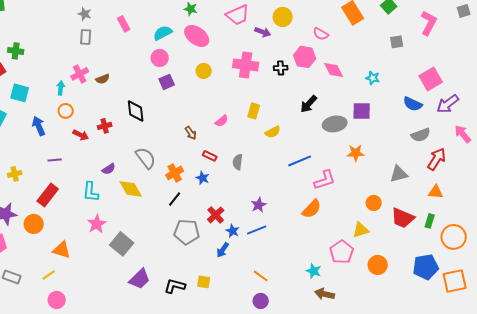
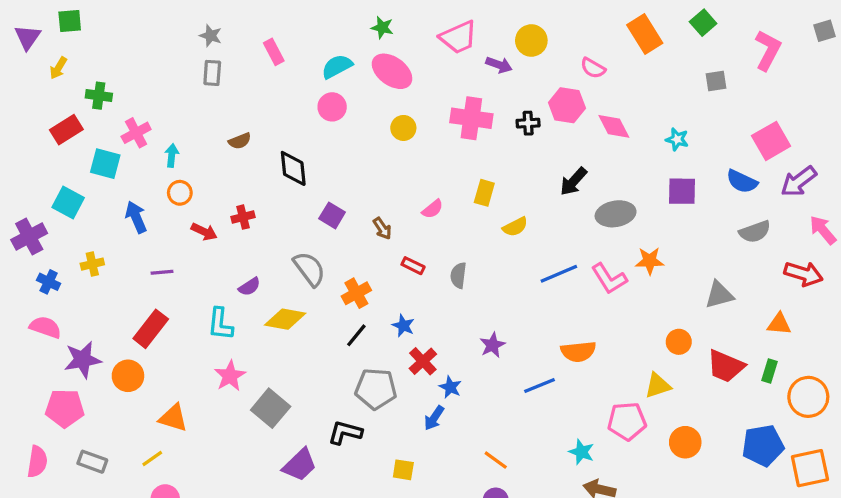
pink cross: (80, 74) -> (136, 133), moved
purple square: (167, 82) -> (332, 215), moved, turned -35
black diamond: (136, 111) -> (293, 168), moved
purple square: (362, 111) -> (682, 191), moved
red arrow: (437, 159) -> (803, 274), moved, turned 75
yellow cross: (15, 174) -> (92, 264), moved
blue star: (203, 178) -> (403, 326), moved
pink L-shape: (325, 180) -> (609, 279), moved, turned 75
yellow diamond: (131, 189) -> (285, 319), turned -50
orange semicircle: (312, 209) -> (578, 352), turned 40
blue line: (257, 230) -> (539, 386), moved
pink pentagon: (342, 252) -> (627, 421), turned 30
black L-shape: (175, 286) -> (345, 433), moved

